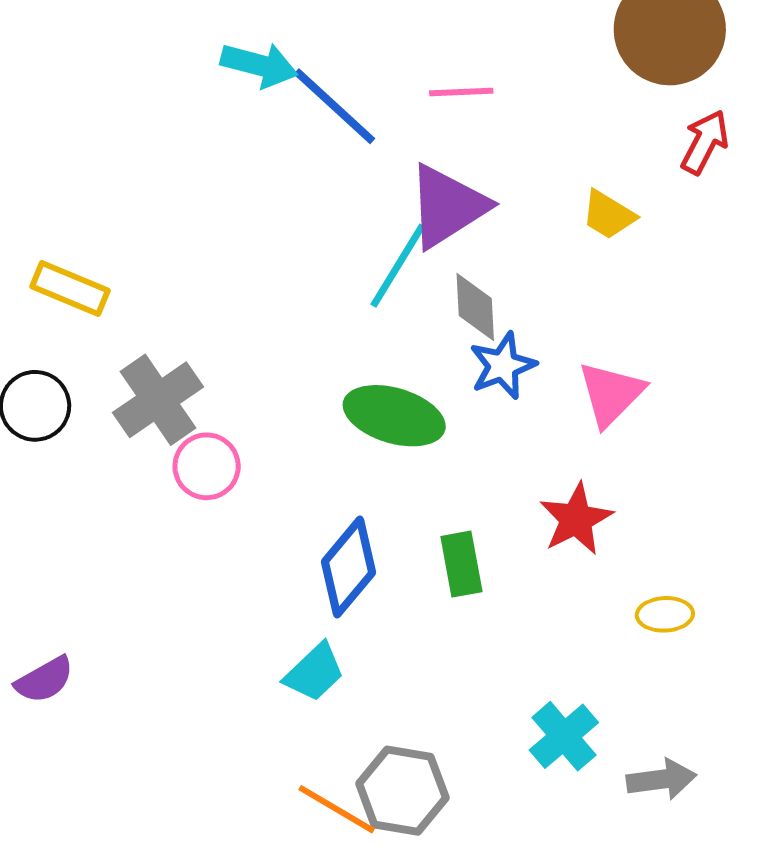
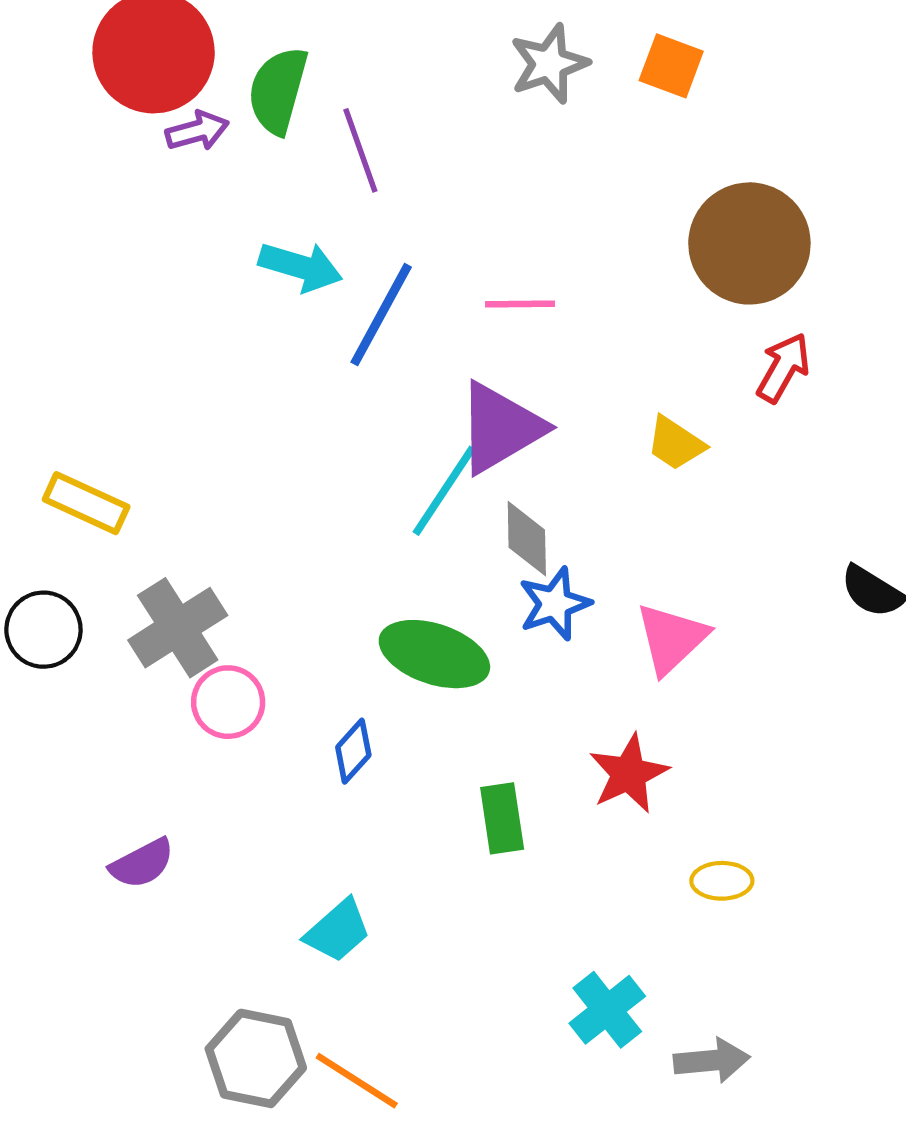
blue line: (334, 106) -> (381, 315), turned 74
blue diamond: (348, 567) -> (353, 751), moved, size x0.6
purple semicircle: (44, 680) -> (142, 863), moved
gray hexagon: (402, 791) -> (256, 1058), moved

